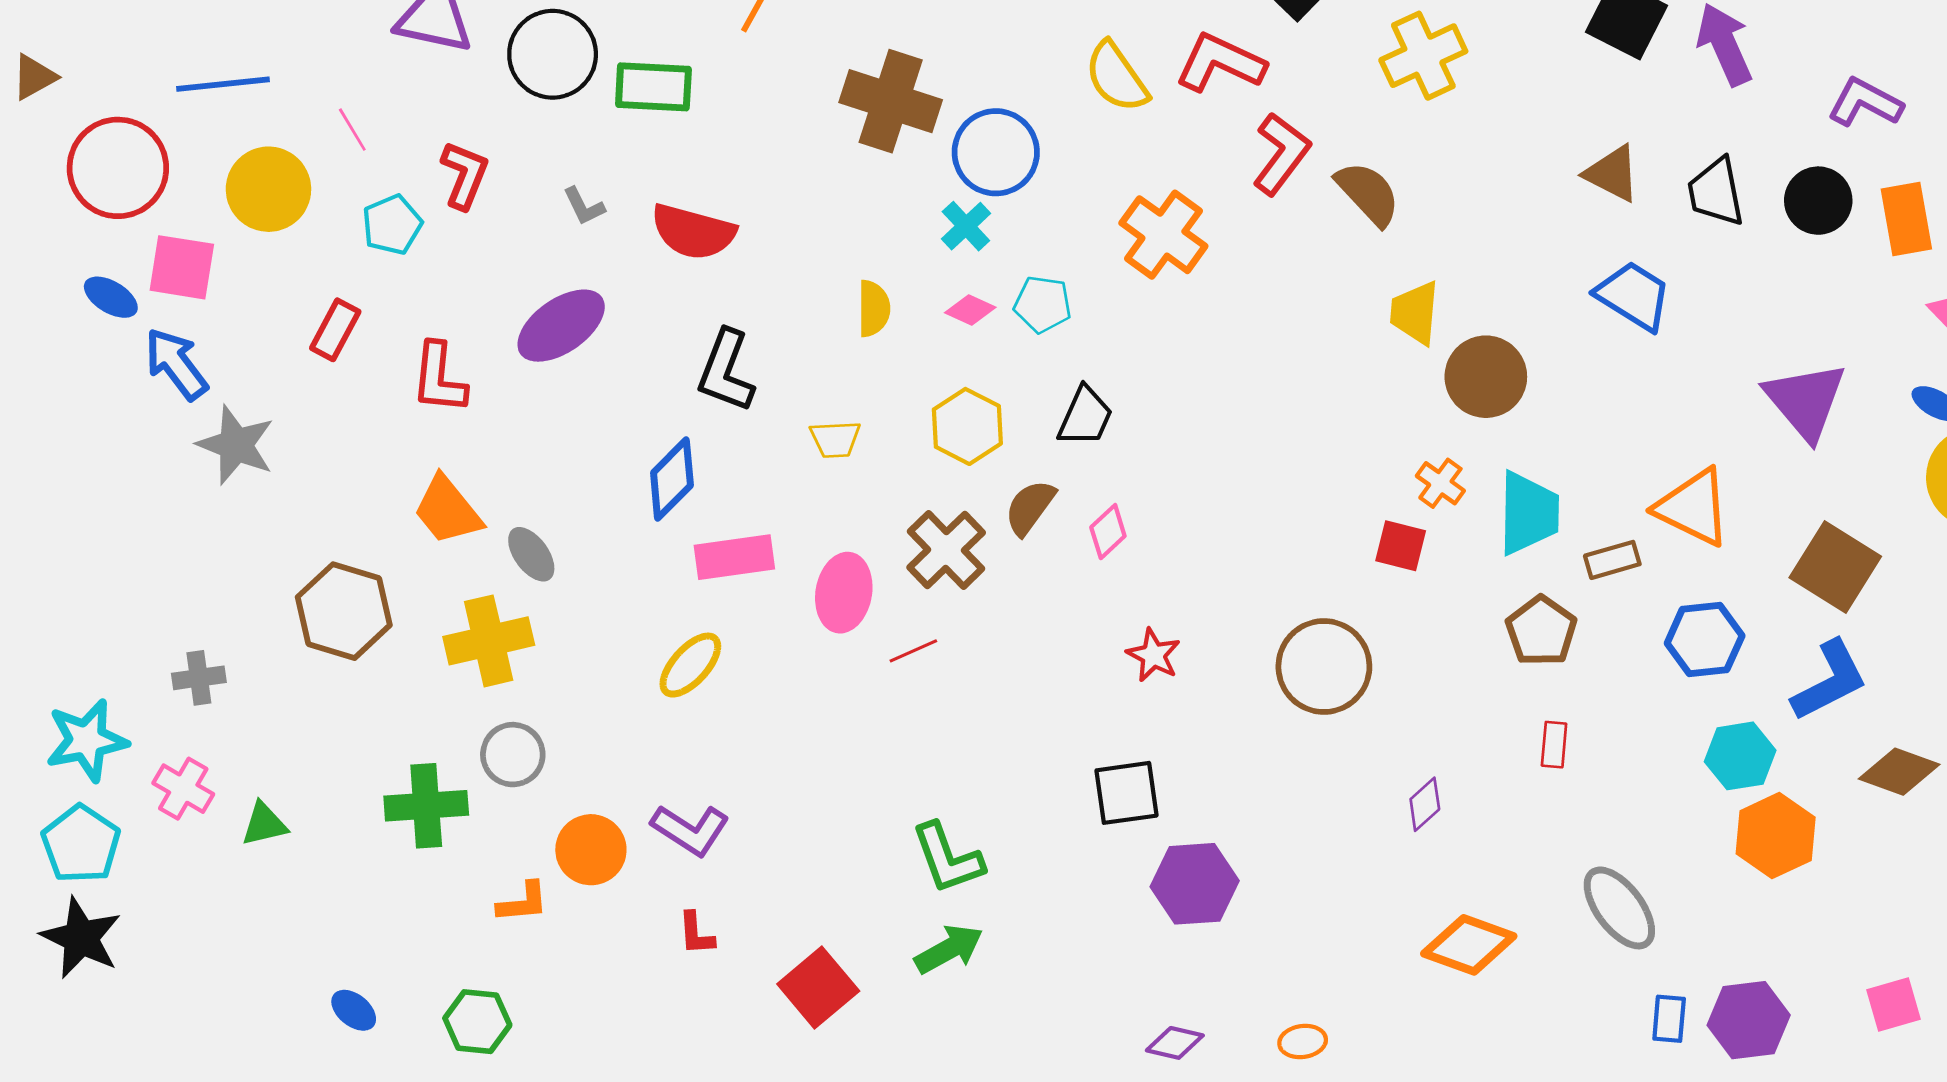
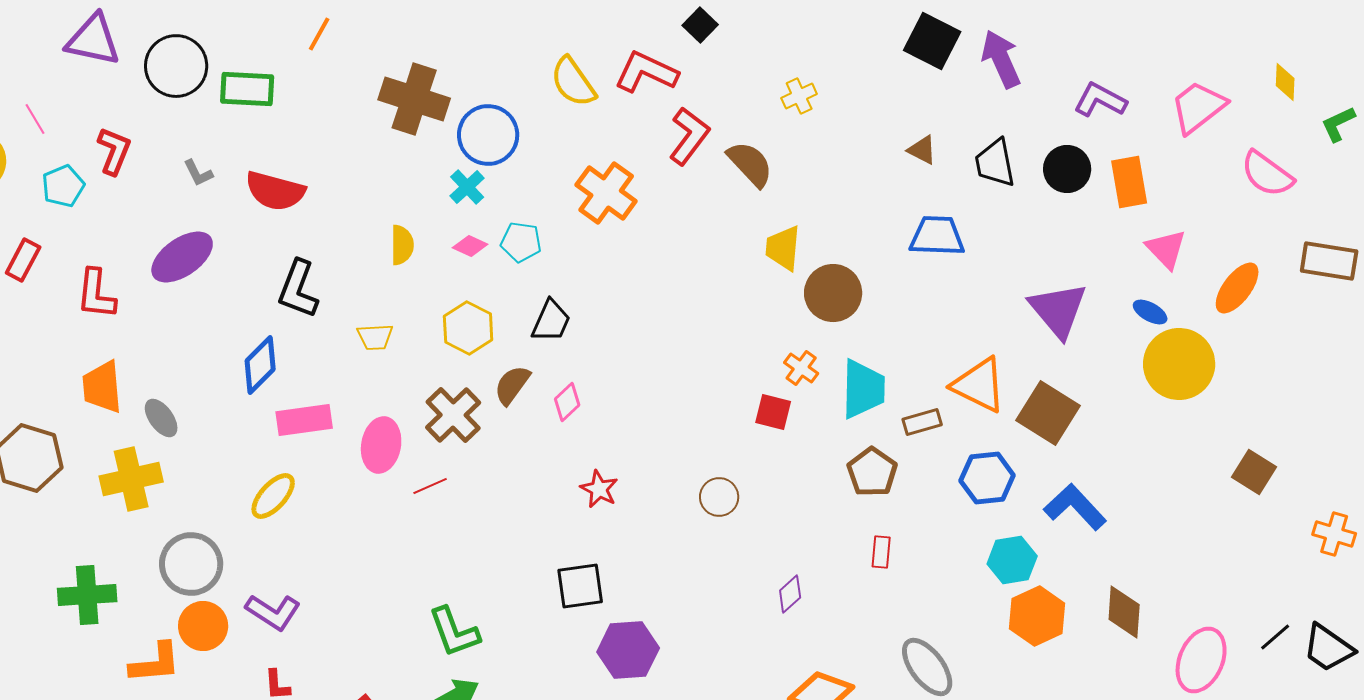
yellow cross: (1423, 56) -> (799, 96), moved, size x0.6
brown triangle: (1612, 174) -> (922, 150), size x0.7
blue trapezoid: (1634, 296) -> (937, 236), turned -30
orange trapezoid: (447, 510) -> (102, 387), turned 34
brown square: (1835, 567) -> (1048, 413), moved
brown circle: (1324, 666) -> (719, 497), size x0.6
blue L-shape: (1830, 681) -> (1075, 507), turned -106
gray circle: (513, 755) -> (191, 564), moved, size x1.4
brown diamond: (1899, 772) -> (1124, 612), moved, turned 74
orange L-shape: (523, 902) -> (155, 663), size x1.4

